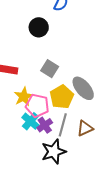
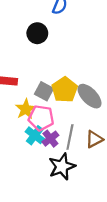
gray square: (50, 69) -> (44, 91), moved
yellow pentagon: (62, 97) -> (65, 90), moved

